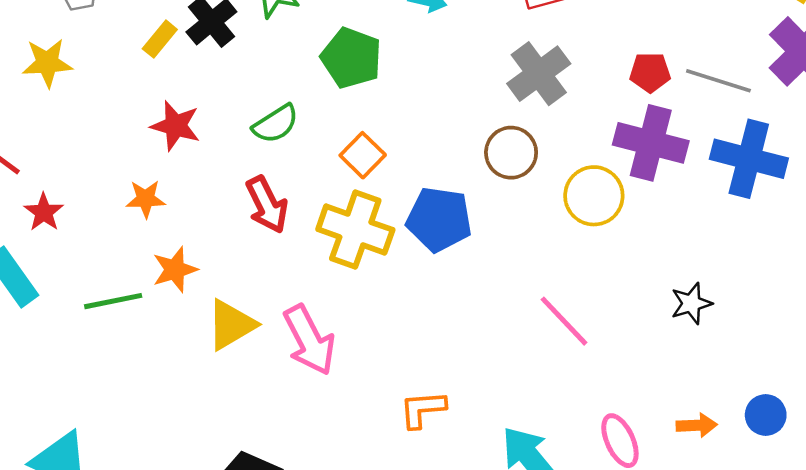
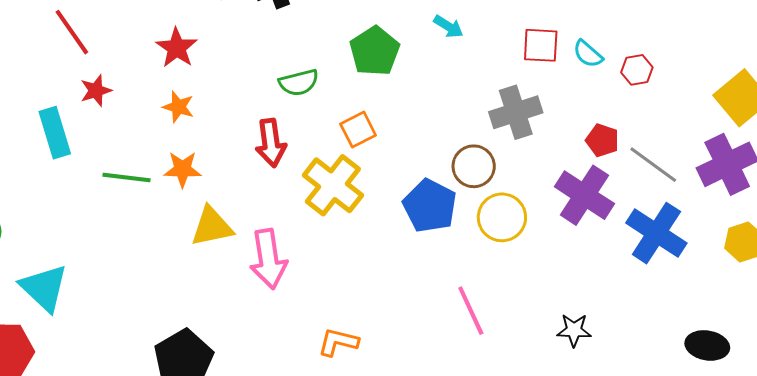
red star: (176, 126) -> (177, 48), moved
yellow circle: (594, 196) -> (502, 217), moved
blue pentagon: (439, 219) -> (430, 206), moved

